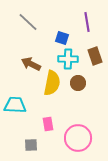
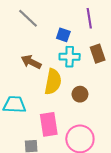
brown circle: (78, 83) -> (80, 94), moved
pink rectangle: (48, 124) -> (49, 124), size x1.6

